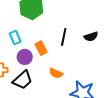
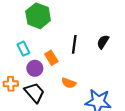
black semicircle: (91, 37) -> (103, 42), turned 144
black trapezoid: (23, 80) -> (34, 93), turned -85

